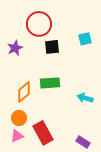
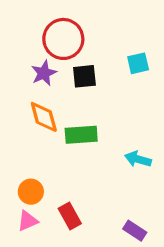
purple star: (15, 48) -> (44, 73), moved
orange diamond: (24, 92) -> (44, 117), moved, turned -65
red rectangle: (43, 133) -> (70, 216), size x0.7

